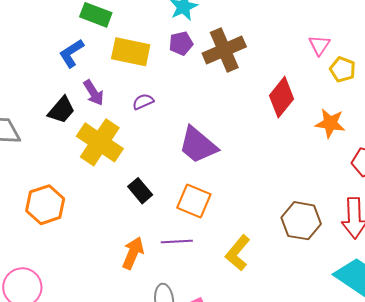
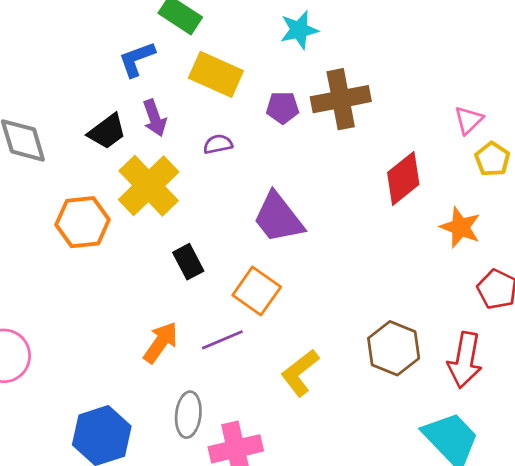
purple pentagon: (181, 43) -> (283, 108), moved
orange hexagon: (45, 205) -> (83, 222), moved
purple line: (177, 241) -> (222, 340), turned -32

